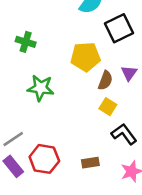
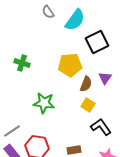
green cross: (26, 42) -> (22, 63), moved
green star: (41, 88) -> (44, 103), moved

